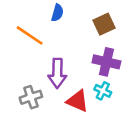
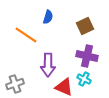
gray cross: (31, 97) -> (15, 84), moved

